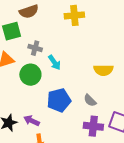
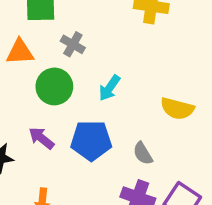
cyan arrow: (54, 62) -> (109, 88), moved, turned 56
purple arrow: (32, 121) -> (41, 138), moved

